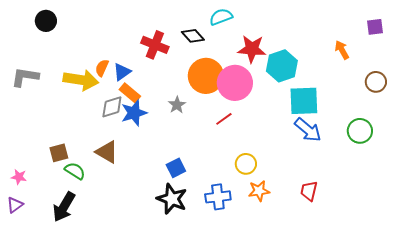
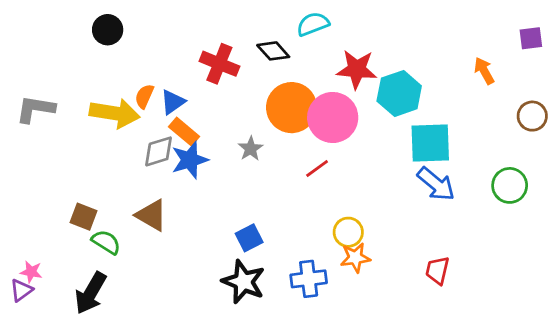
black circle: (46, 21) -> (108, 30), moved
brown square: (59, 153) -> (84, 217), turned 36
pink star: (19, 177) -> (31, 272), moved
orange star: (259, 191) -> (355, 258), moved

